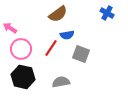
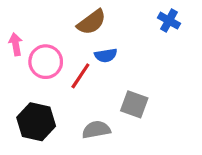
pink arrow: (10, 28) -> (16, 44), turned 48
pink circle: (21, 49) -> (46, 62), moved
gray square: (81, 54) -> (134, 104), moved

